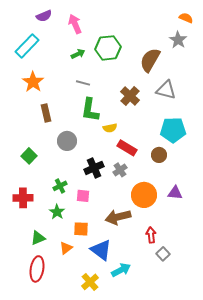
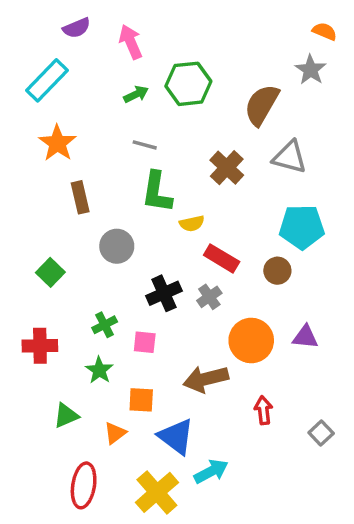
gray square: (163, 254) -> (321, 433), moved
red ellipse: (37, 269) -> (84, 485), moved
yellow cross: (90, 282) -> (157, 492), size x1.4

